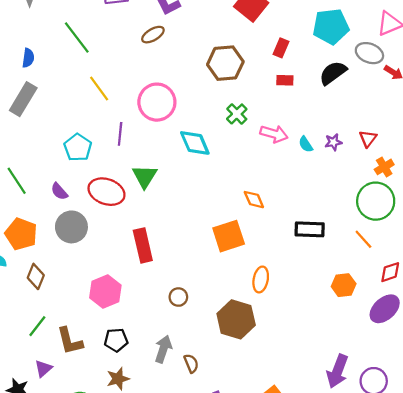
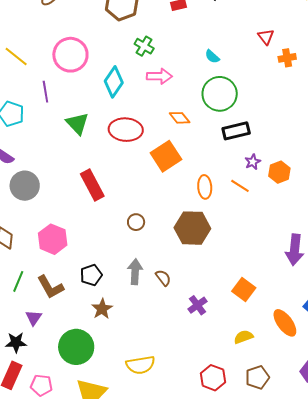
pink arrow: (274, 134) -> (159, 76), moved
purple star: (333, 142) -> (253, 162), moved
cyan diamond: (195, 143) -> (114, 82), turned 72
orange cross: (384, 167) -> (287, 58), turned 36
red ellipse: (106, 192) -> (126, 130), moved
green circle: (376, 201) -> (220, 94), moved
orange line: (363, 239) -> (240, 186), moved
pink hexagon: (105, 291) -> (53, 239), moved

